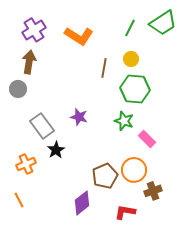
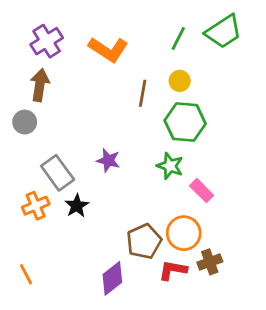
orange cross: (26, 164) -> (36, 206), moved
red L-shape: (125, 212) -> (173, 270), moved

